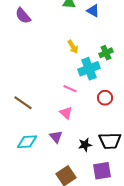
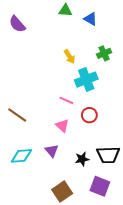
green cross: (106, 53) -> (104, 53), moved
red circle: (105, 98) -> (89, 115), moved
purple square: (102, 171) -> (100, 186), turned 30

